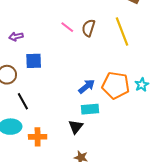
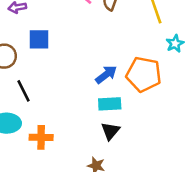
cyan star: (142, 85) -> (175, 44), moved
black triangle: (76, 127) -> (110, 131), moved

